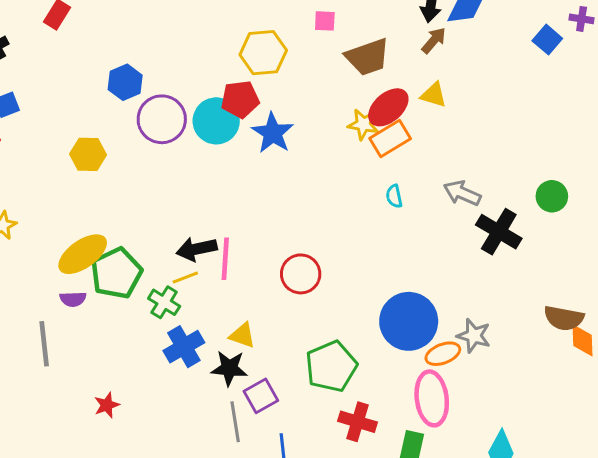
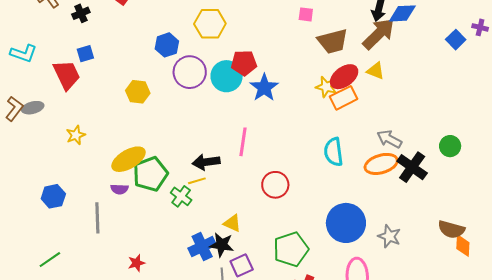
brown arrow: (434, 40) -> (379, 34), size x1.8
yellow hexagon: (263, 53) -> (210, 24), moved
cyan semicircle: (394, 196) -> (334, 152), moved, size x1.8
pink line: (225, 259) -> (243, 142), moved
blue cross: (184, 347) -> (202, 247), moved
orange ellipse: (443, 354) -> (381, 164), moved, size x1.4

